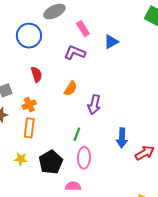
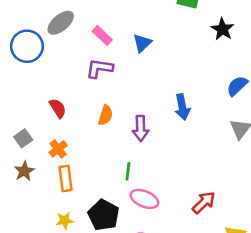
blue circle: (29, 36) -> (27, 46), moved
blue arrow: (122, 138) -> (182, 107), moved
red arrow: (145, 153) -> (204, 202), moved
pink ellipse: (84, 158) -> (144, 199), turned -55

